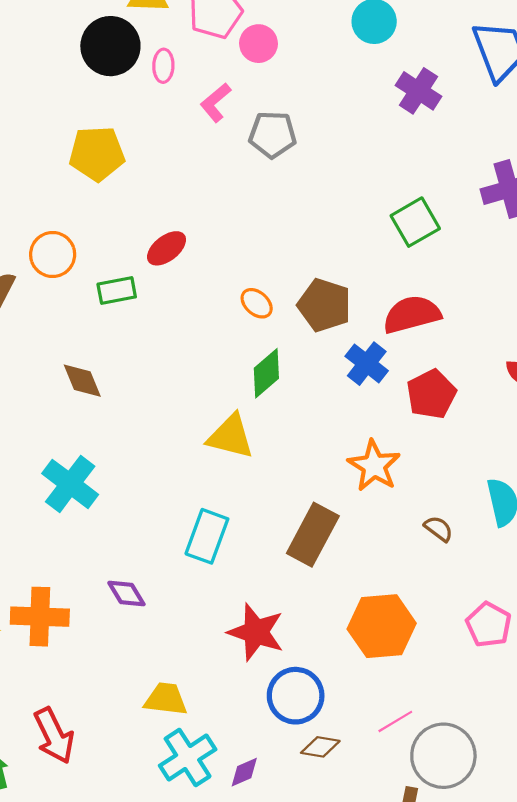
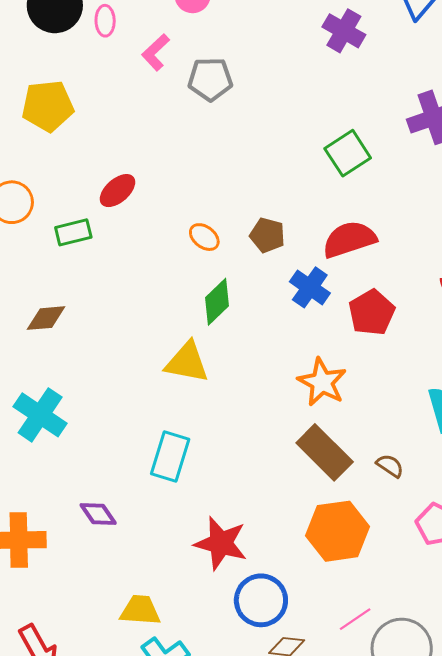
brown pentagon: (324, 305) -> (267, 235), size x0.7
brown diamond: (82, 381) -> (46, 318), turned -69
brown semicircle: (439, 529) -> (390, 466), moved
brown rectangle: (313, 535) -> (325, 452), moved, turned -70

